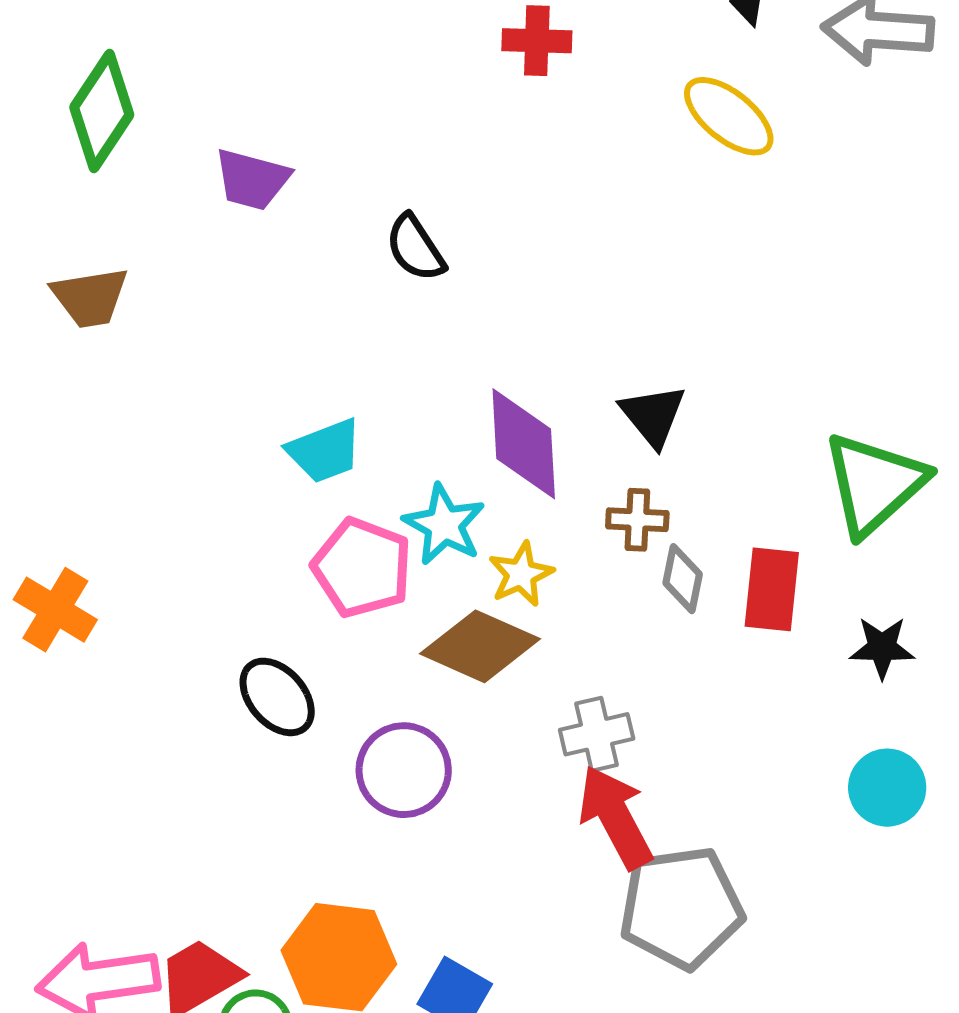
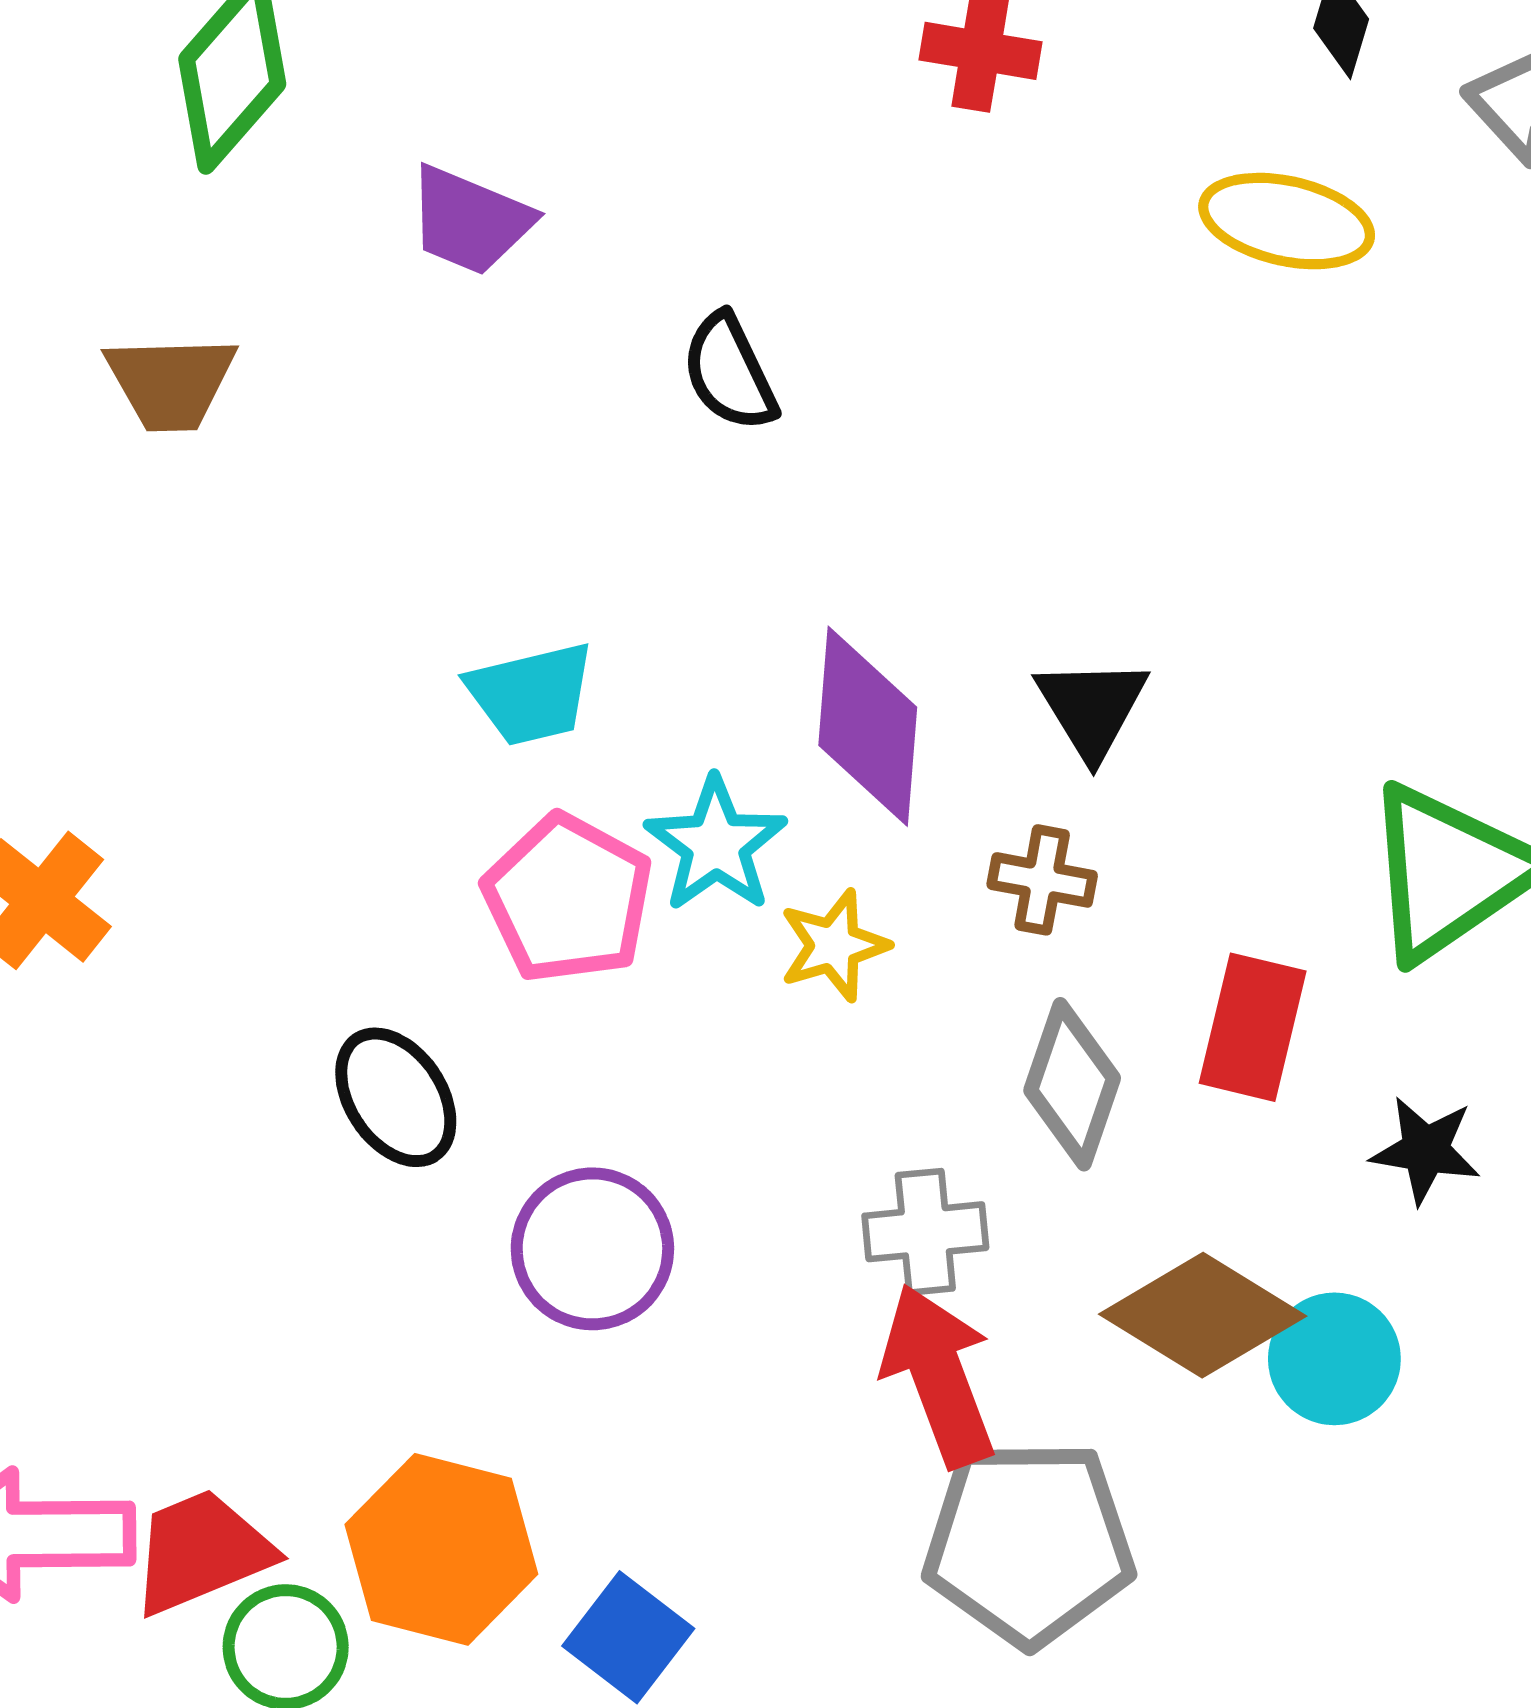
yellow ellipse: (729, 116) -> (1287, 221), turned -34
gray diamond: (683, 579) -> (1072, 1084), moved, size x1.4
brown diamond: (480, 646) -> (1203, 1315), moved
cyan circle: (887, 788) -> (1334, 1359), moved

